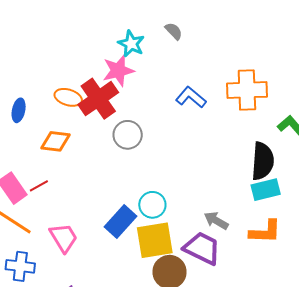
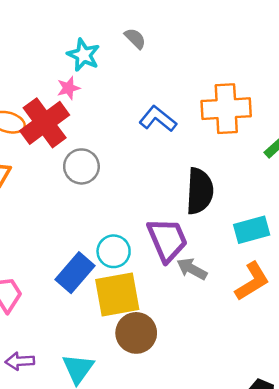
pink star: (118, 70) -> (68, 88), size x0.6
black semicircle: (263, 161) -> (200, 191), moved
orange L-shape: (265, 232) -> (252, 281), turned -32
purple trapezoid: (202, 248) -> (167, 240), moved, turned 42

